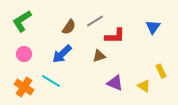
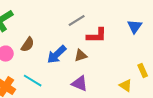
brown semicircle: (69, 27) -> (28, 45), moved
blue arrow: (62, 54) -> (57, 55), moved
purple triangle: (115, 83) -> (80, 84), moved

